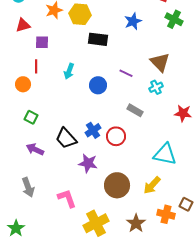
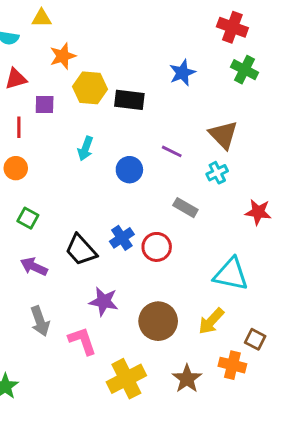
yellow hexagon: (80, 14) -> (90, 88), moved
red line: (36, 66) -> (19, 127), moved
purple star: (88, 163) -> (104, 301), moved
gray arrow: (28, 187) -> (40, 321), moved
brown square: (186, 204) -> (255, 339), moved

